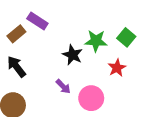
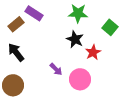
green star: (96, 41) -> (78, 13), moved
black star: (73, 55) -> (75, 39), moved
red star: (117, 68) -> (93, 52), moved

